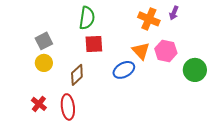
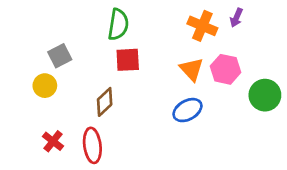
yellow circle: (44, 63) -> (45, 86), moved
blue ellipse: (124, 70) -> (187, 110), moved

